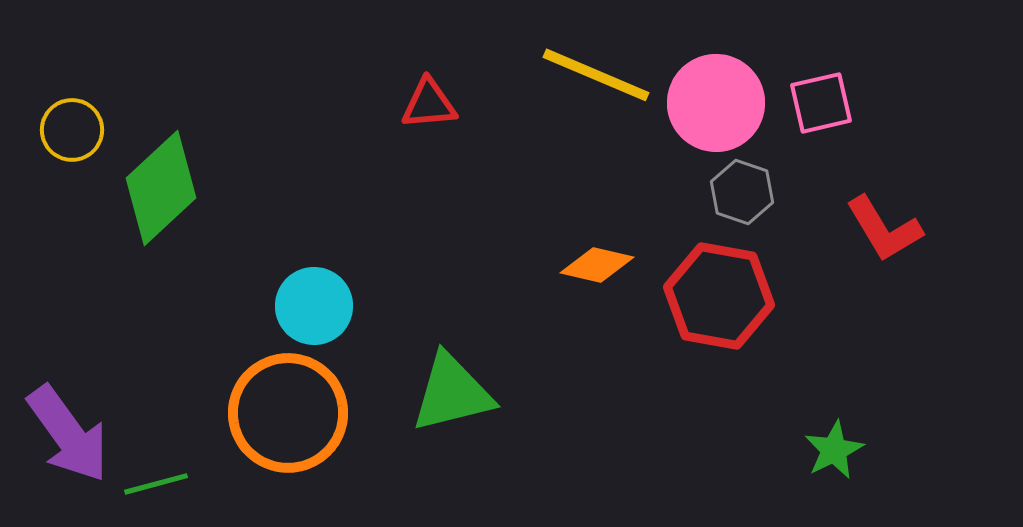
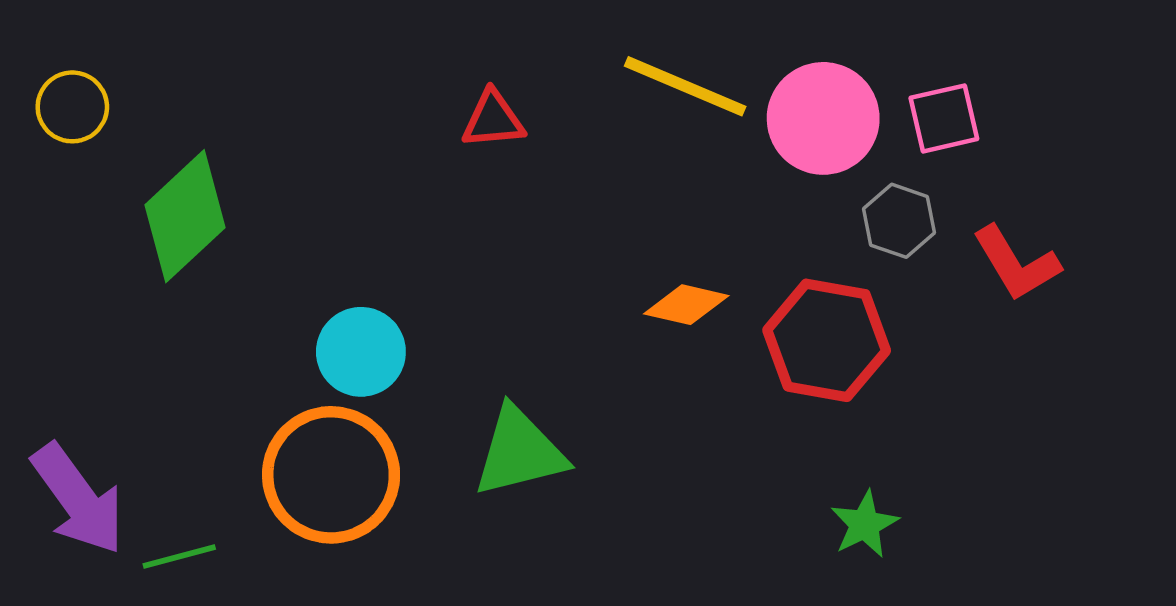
yellow circle: (72, 130) -> (72, 107), moved
gray hexagon: (742, 192) -> (899, 221), moved
green star: (834, 450) -> (865, 524), moved

